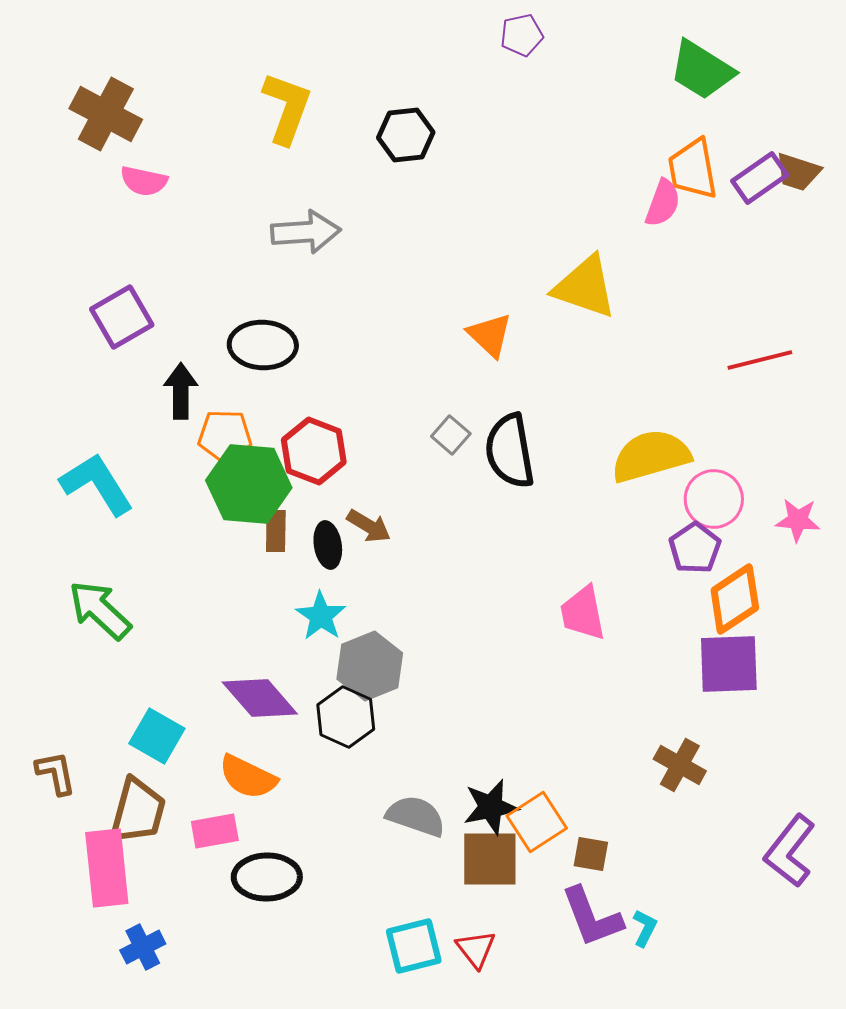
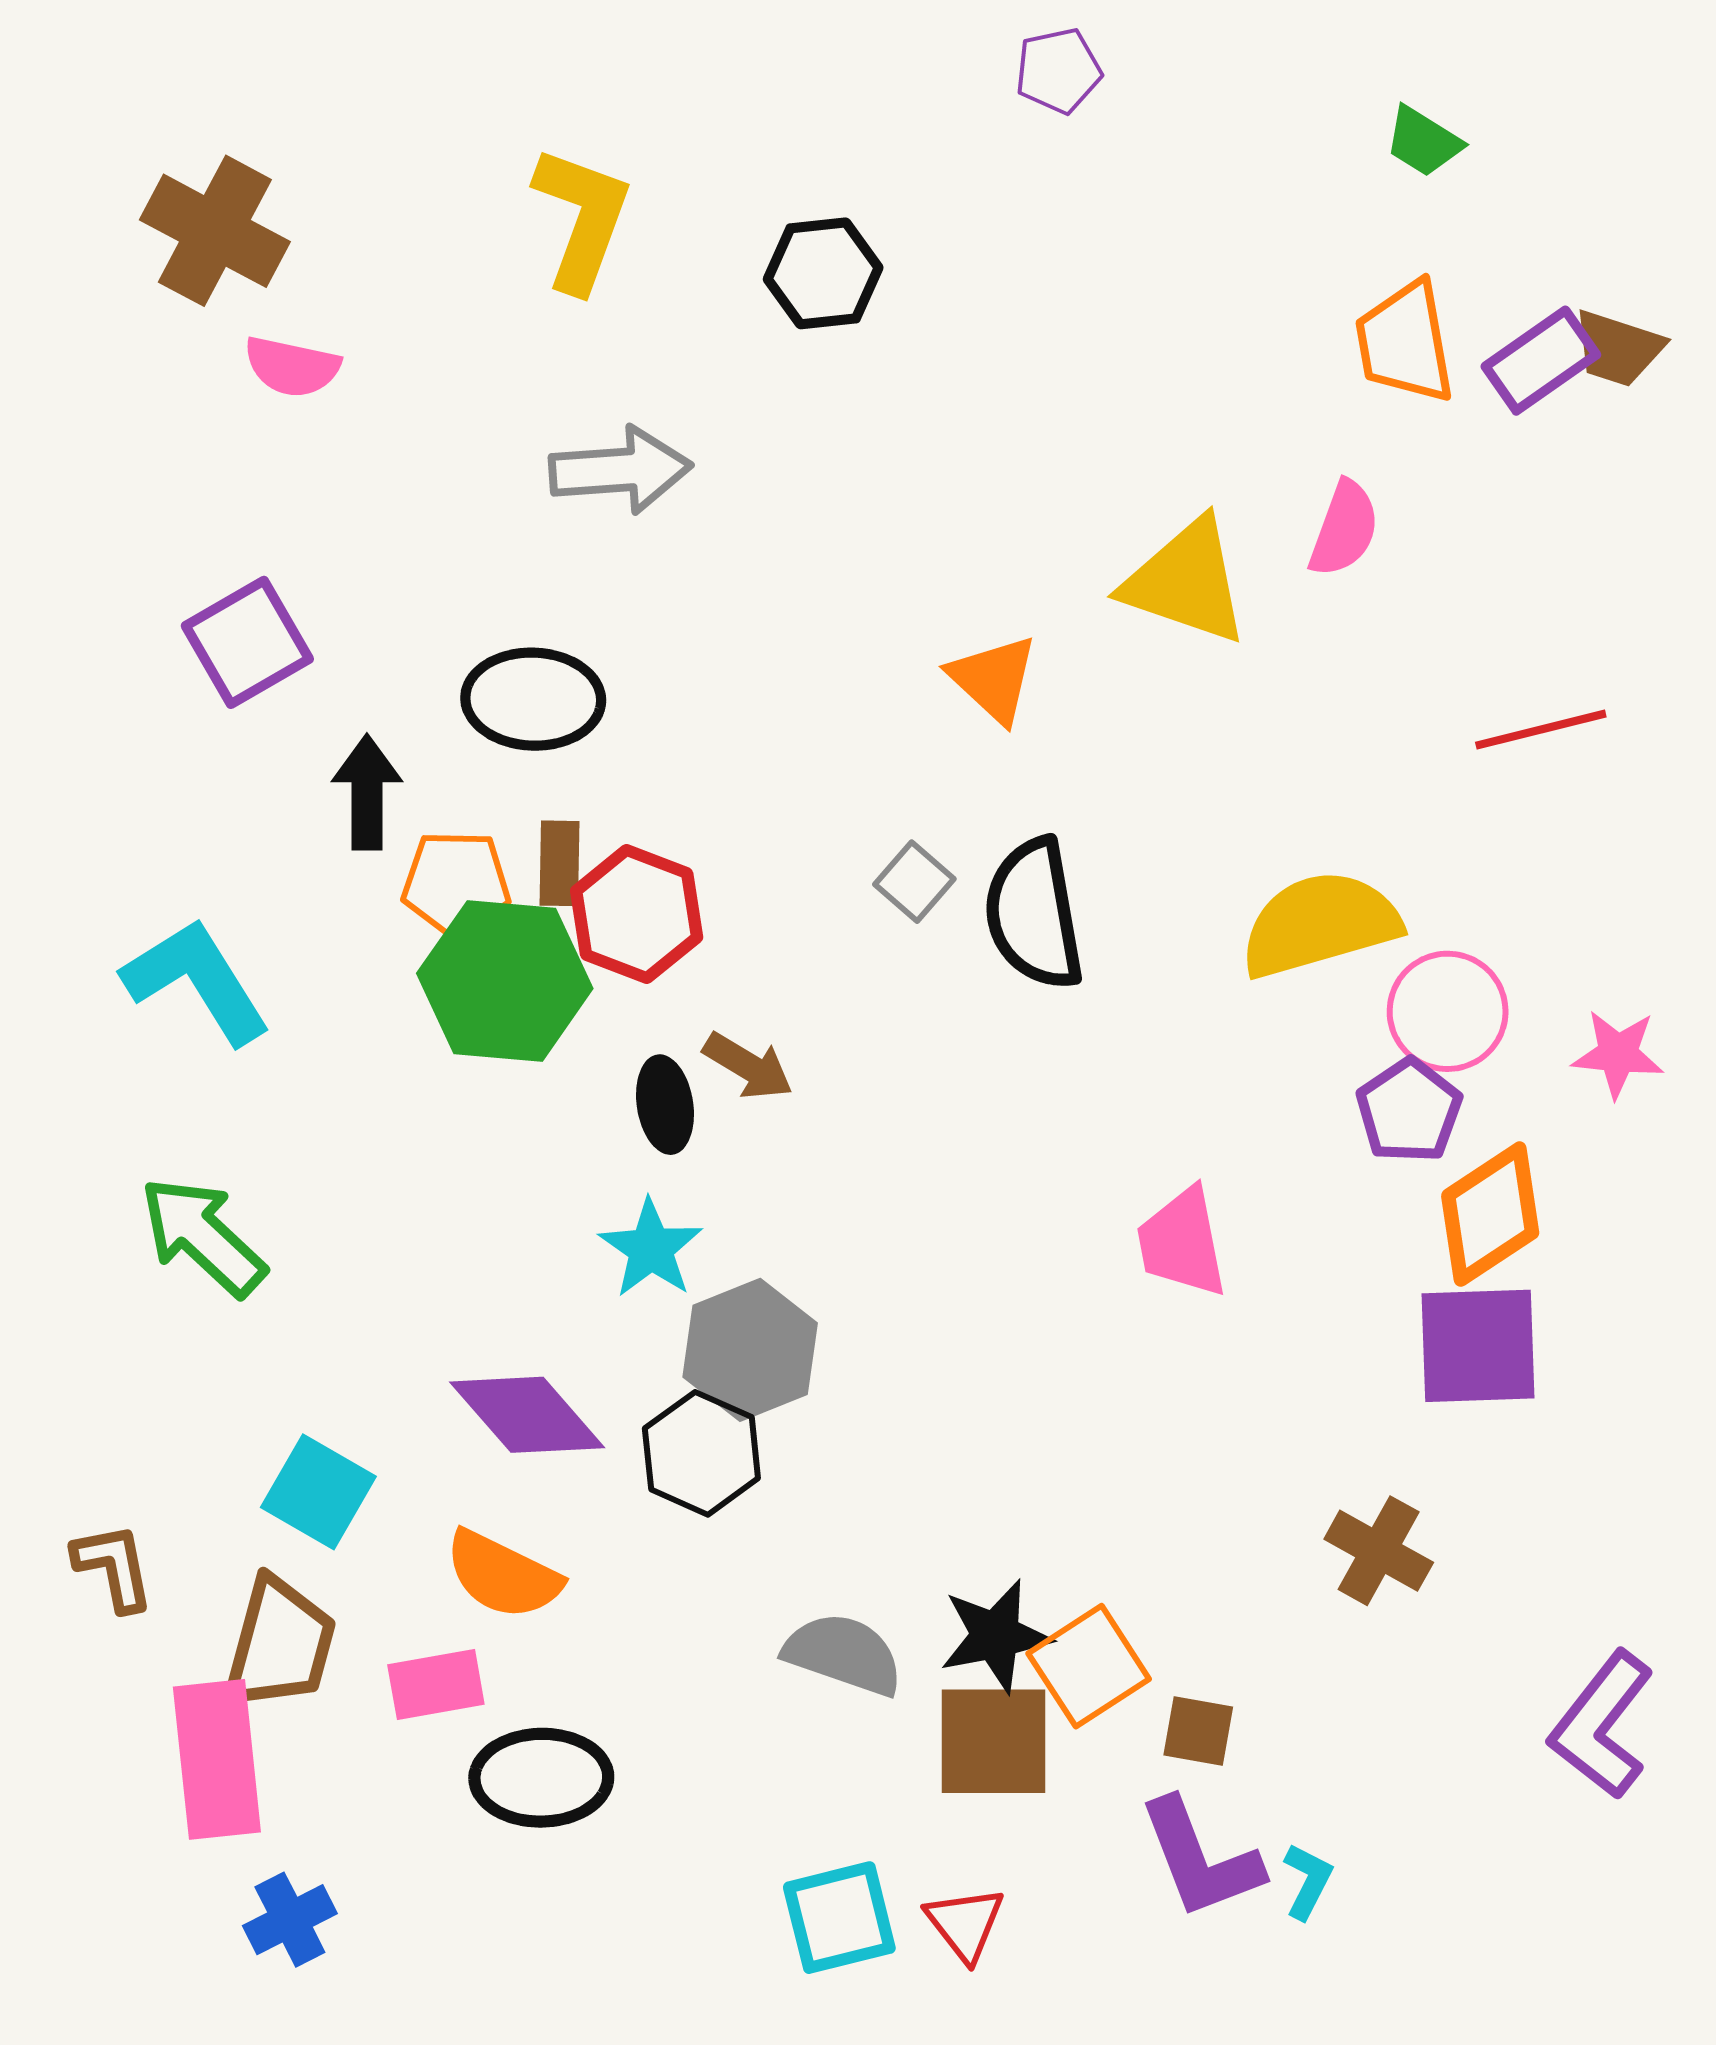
green trapezoid: (702, 70) -> (1423, 142), size x0.6
pink semicircle: (663, 203) -> (1344, 529), moved
brown rectangle: (276, 531) -> (560, 863), moved

